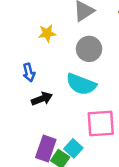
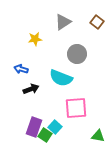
gray circle: (89, 49) -> (77, 54), moved
blue arrow: (29, 72) -> (21, 69), turned 120

